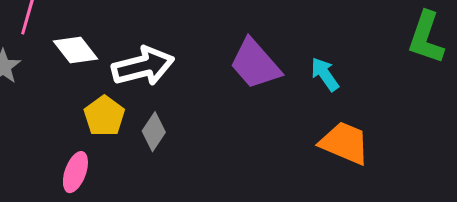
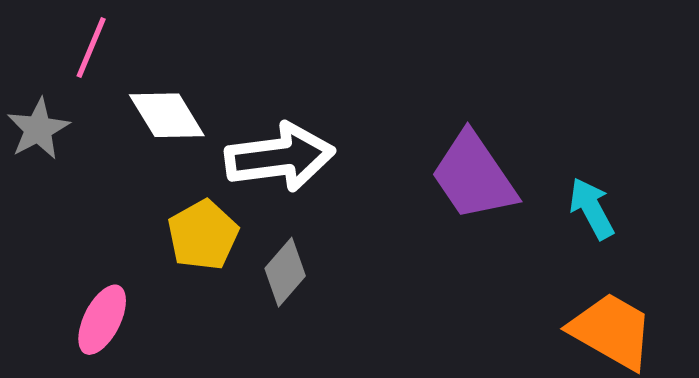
pink ellipse: (75, 172) -> (102, 320), moved

